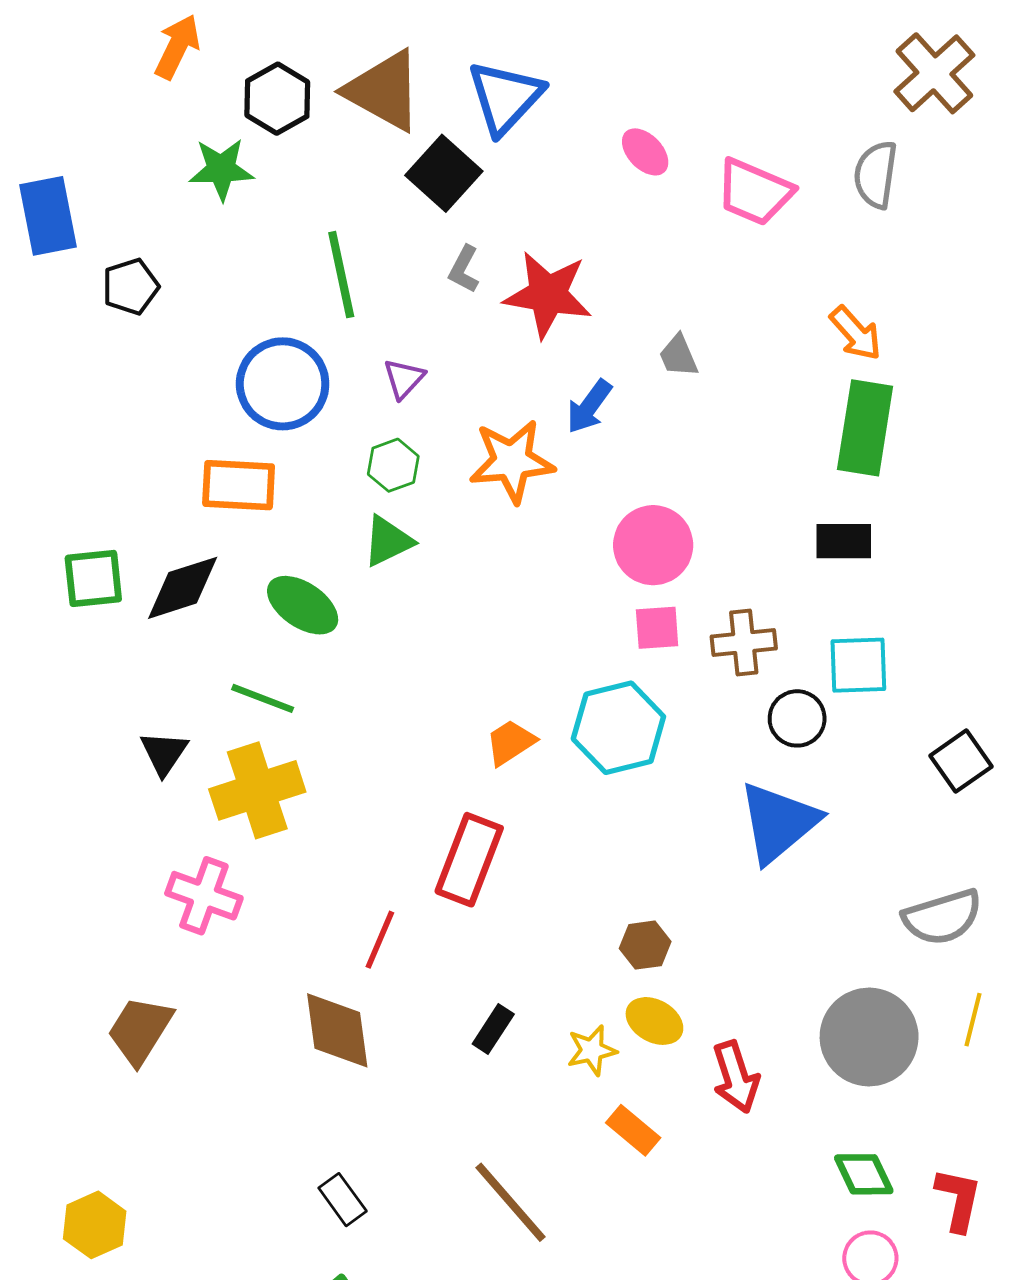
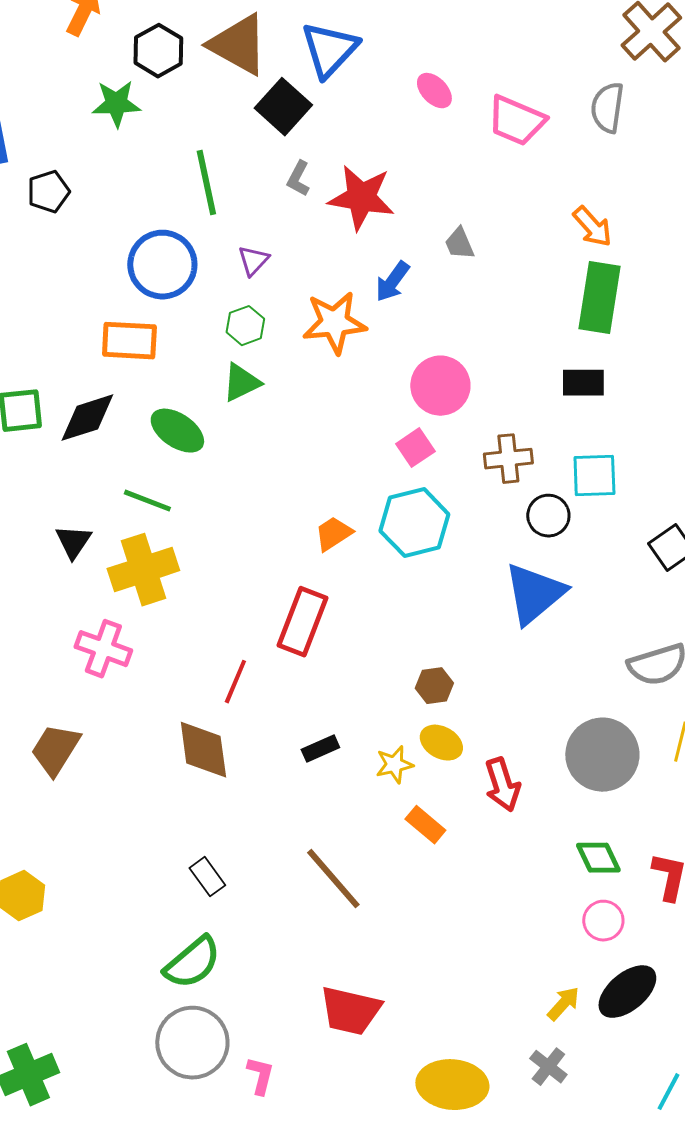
pink square: (657, 628) -> (415, 448), moved, turned -30
black rectangle: (493, 1029) -> (320, 749), turned 33

